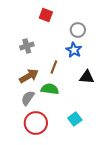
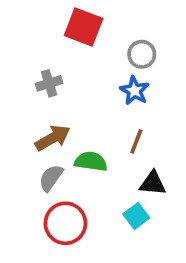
red square: (46, 15) -> (84, 27), size x1.5
brown line: (54, 67) -> (136, 141), moved
black triangle: (87, 77) -> (153, 183), moved

